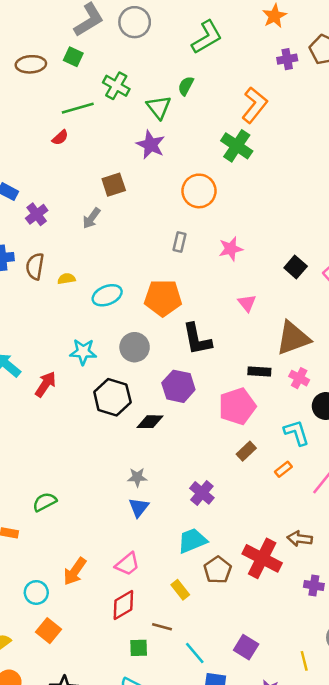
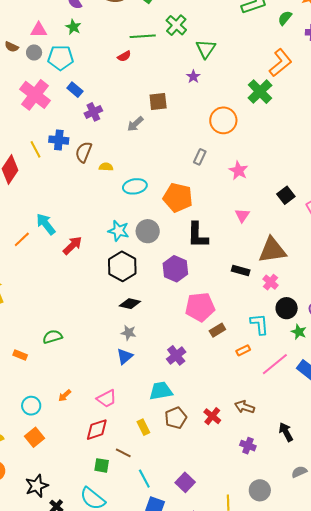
green semicircle: (186, 86) -> (285, 18), moved
purple star: (151, 145) -> (193, 77), size x0.6
pink star: (231, 249) -> (238, 171), turned 30
cyan star: (83, 352) -> (119, 231), moved
pink pentagon: (237, 406) -> (200, 307), moved
black diamond: (150, 422) -> (130, 304), moved
red cross: (262, 558) -> (212, 416), size x0.6
orange arrow: (75, 571) -> (65, 396), size x0.6

